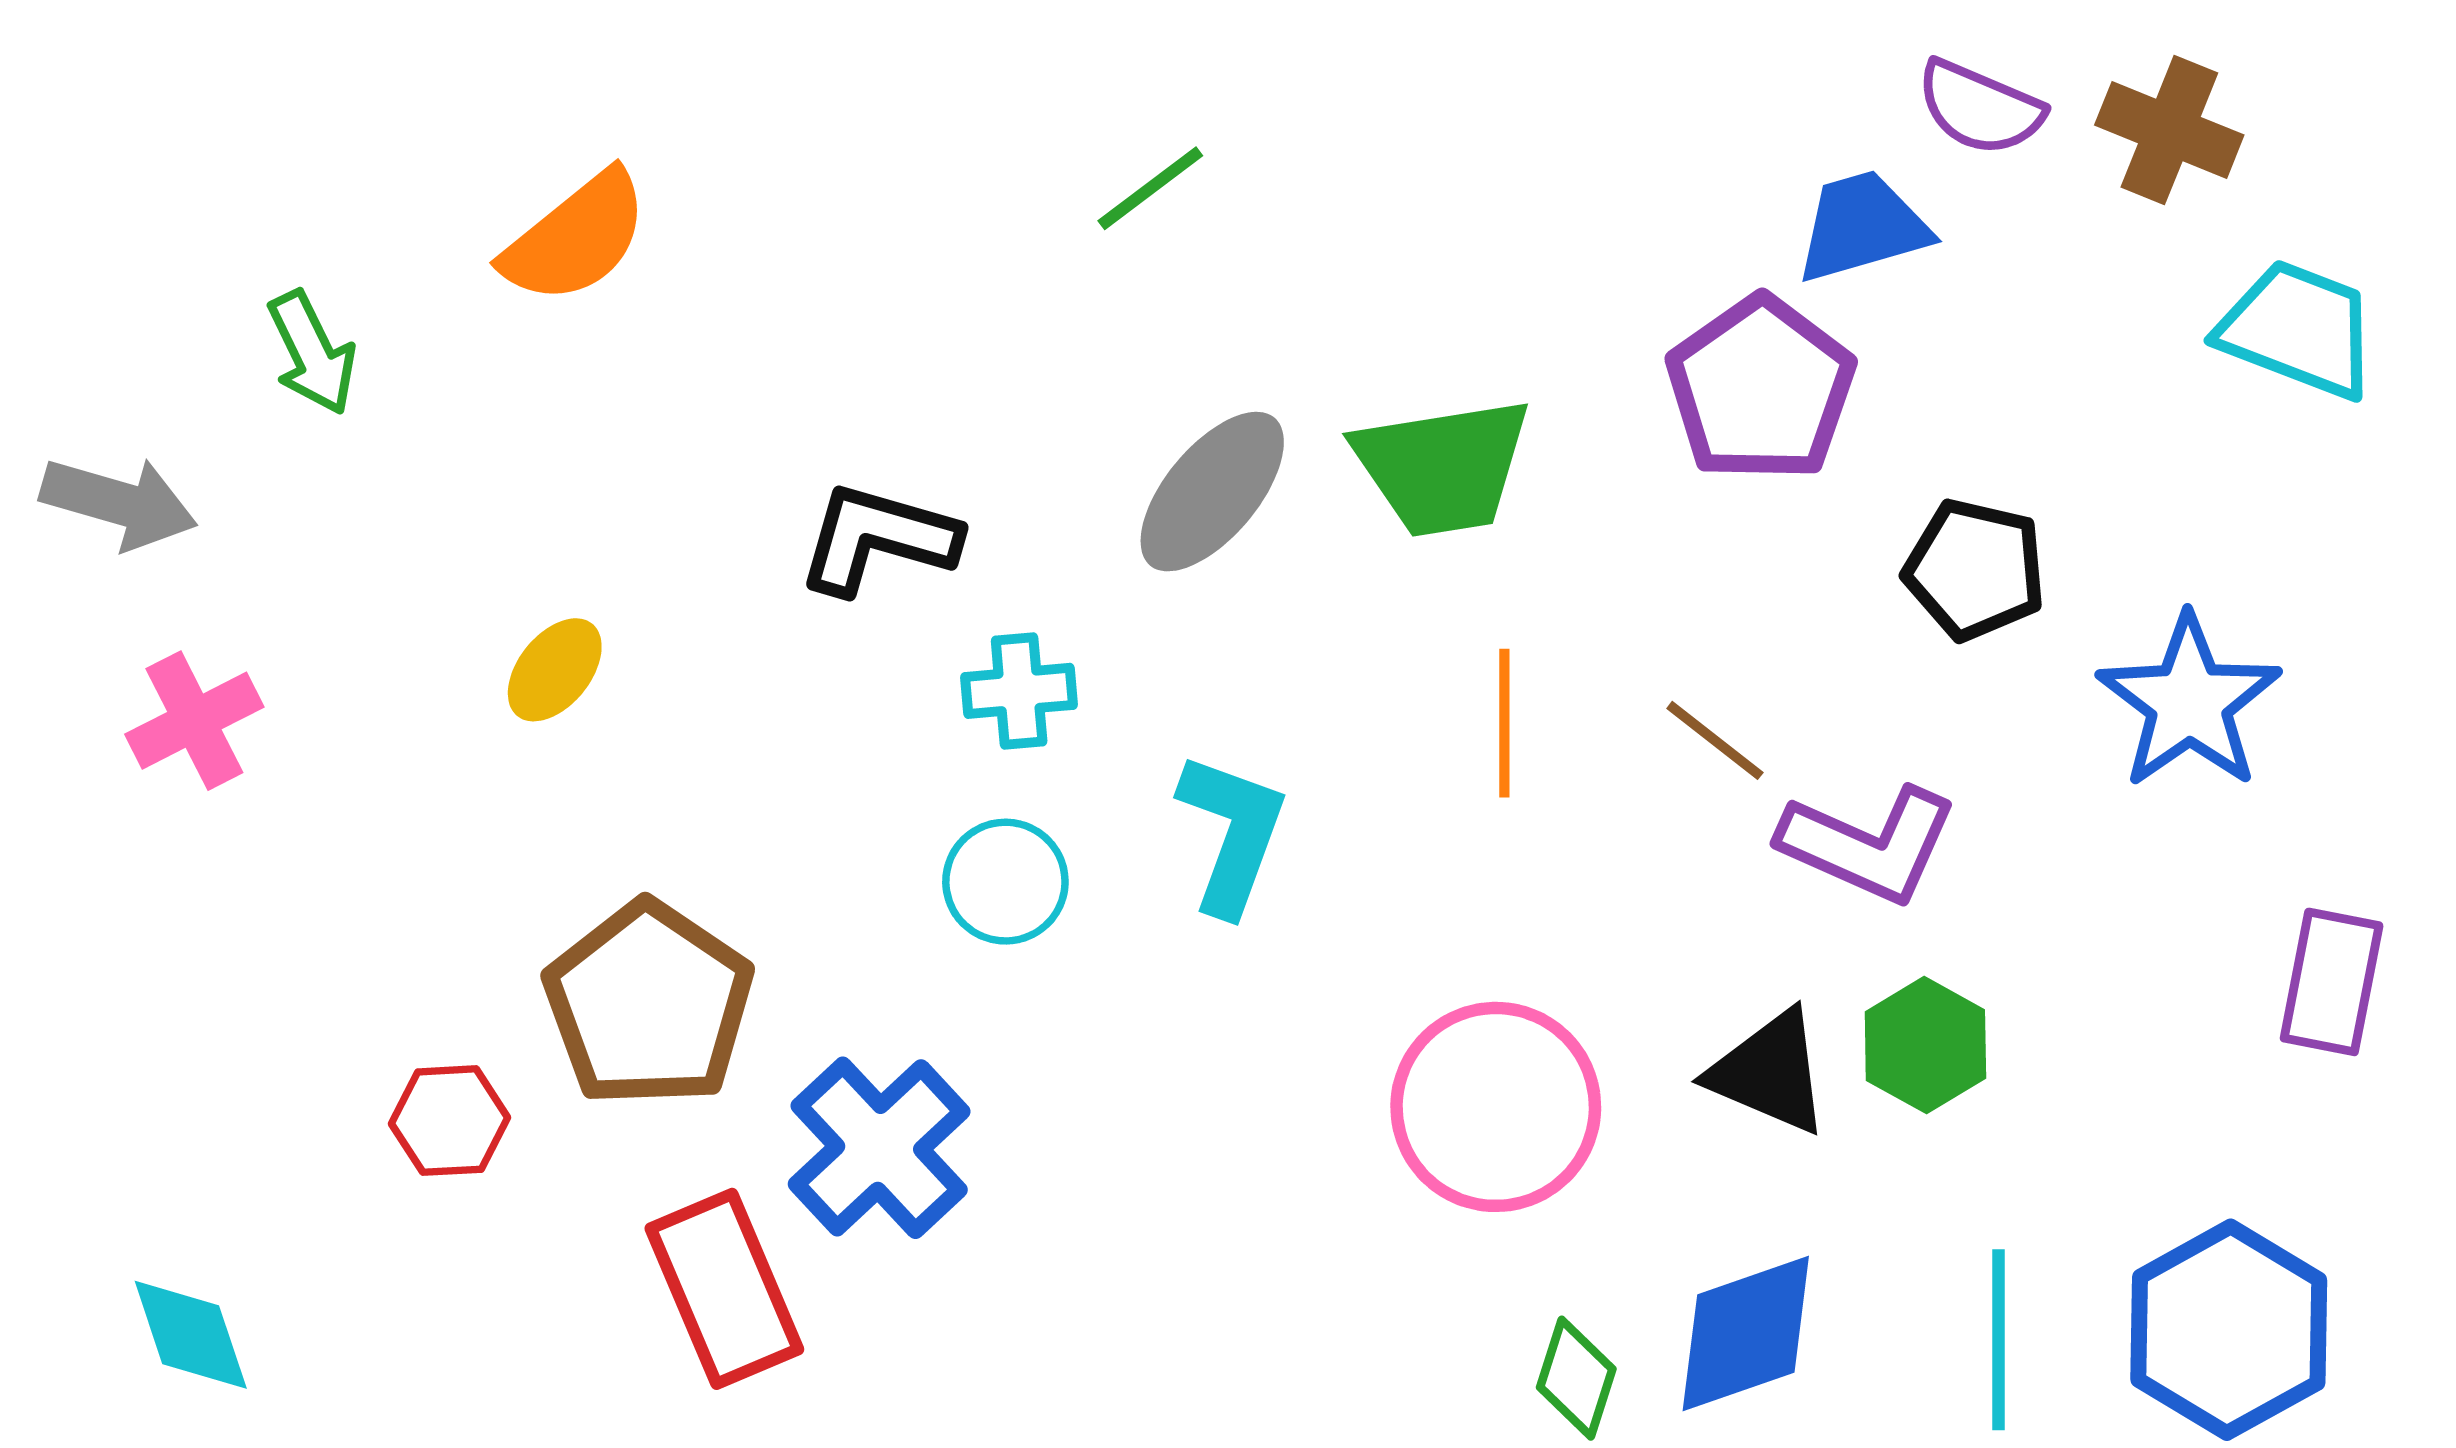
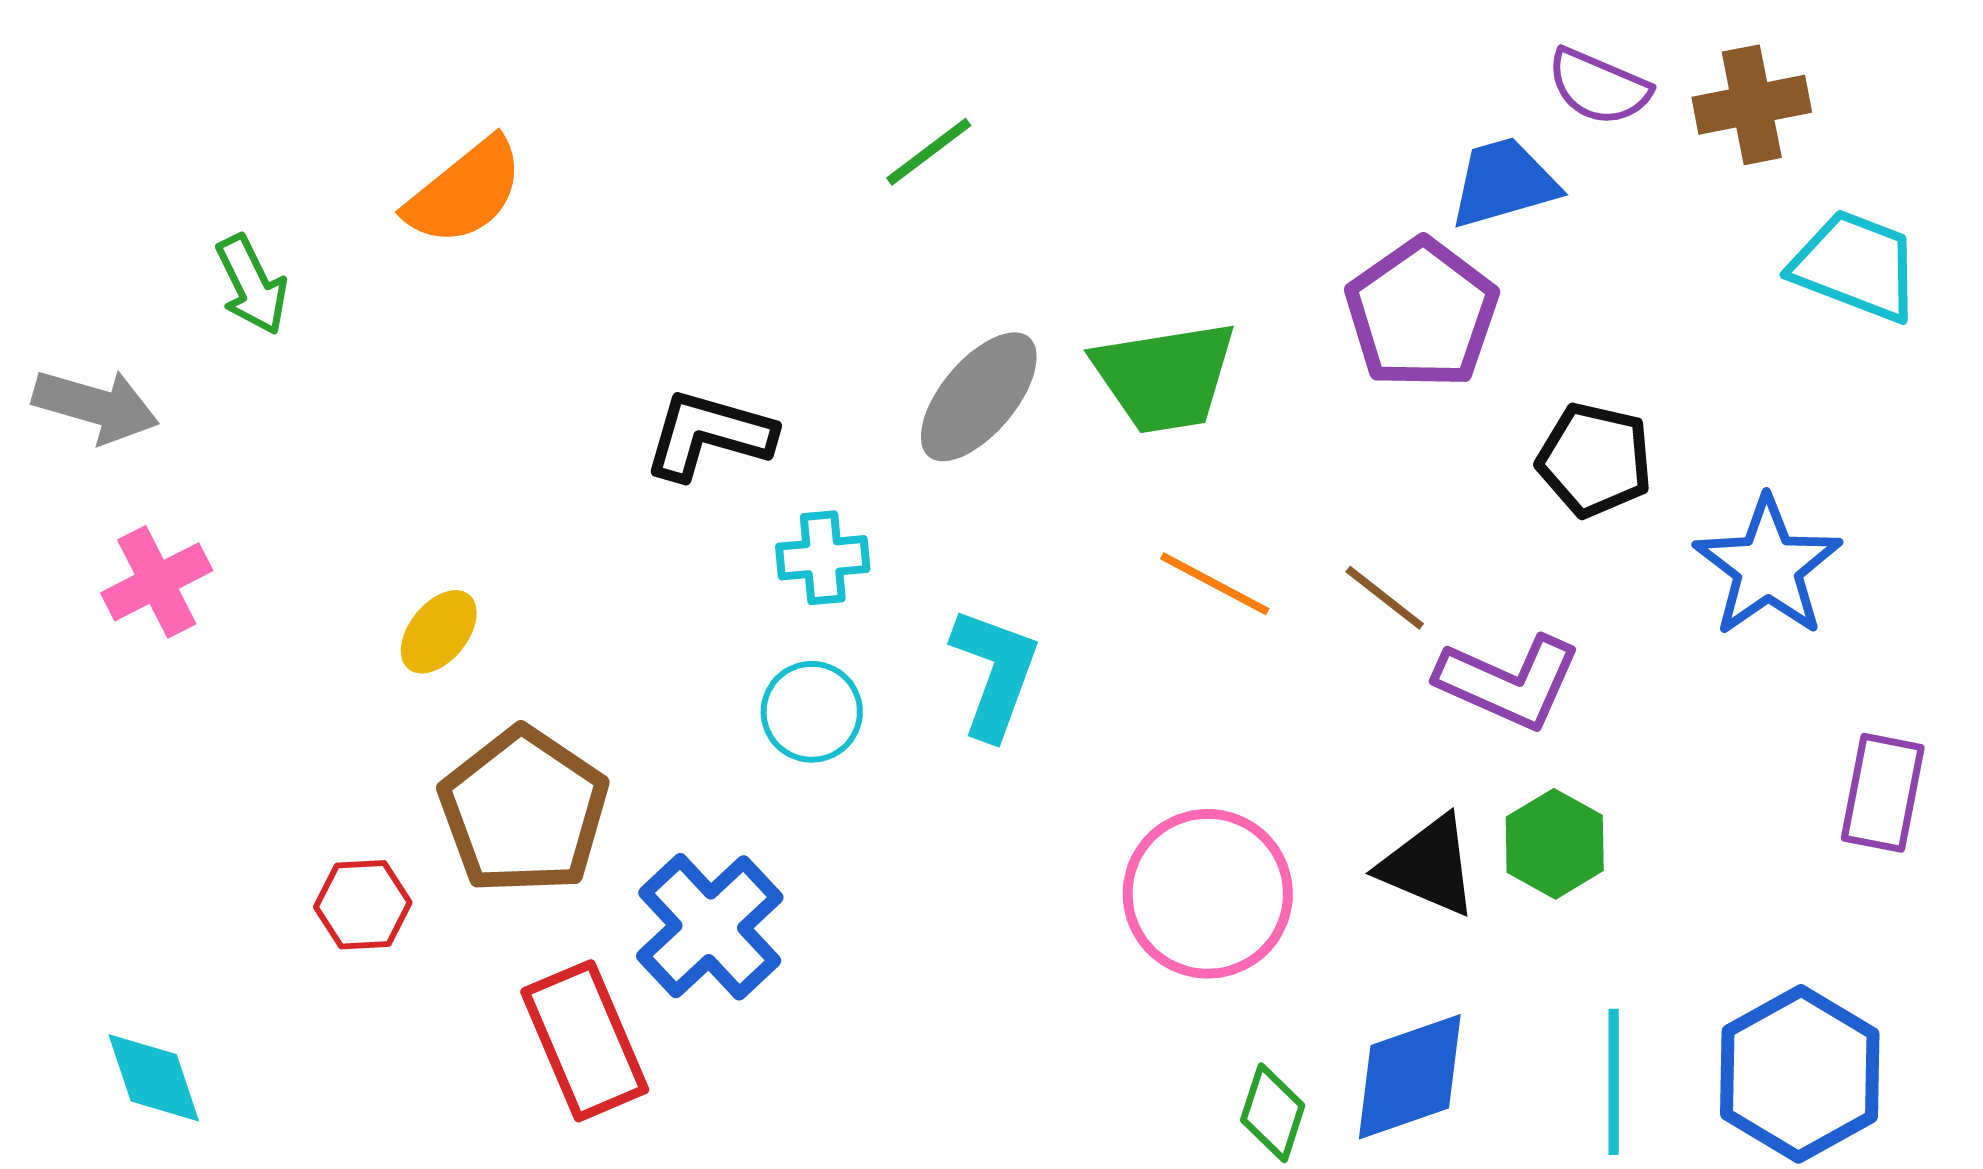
brown cross: (2169, 130) -> (1752, 105), turned -33
yellow ellipse: (555, 670) -> (439, 632), moved
orange line: (1504, 723) -> (1215, 584), turned -62

